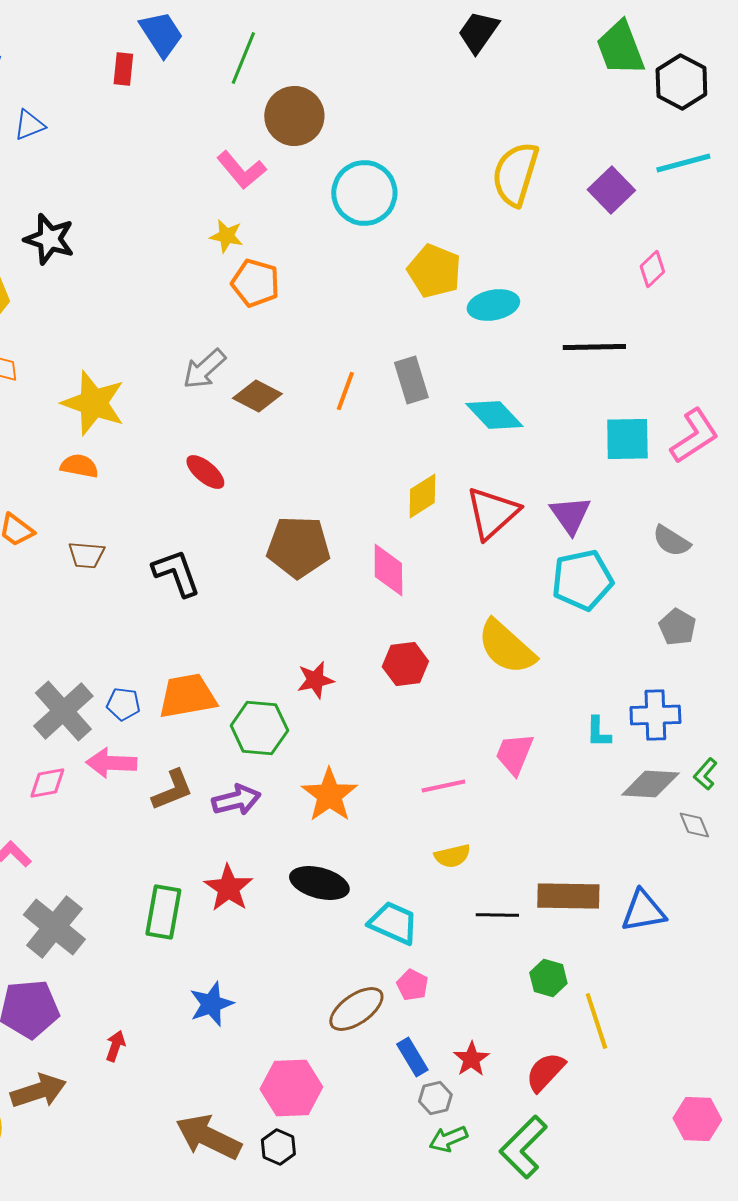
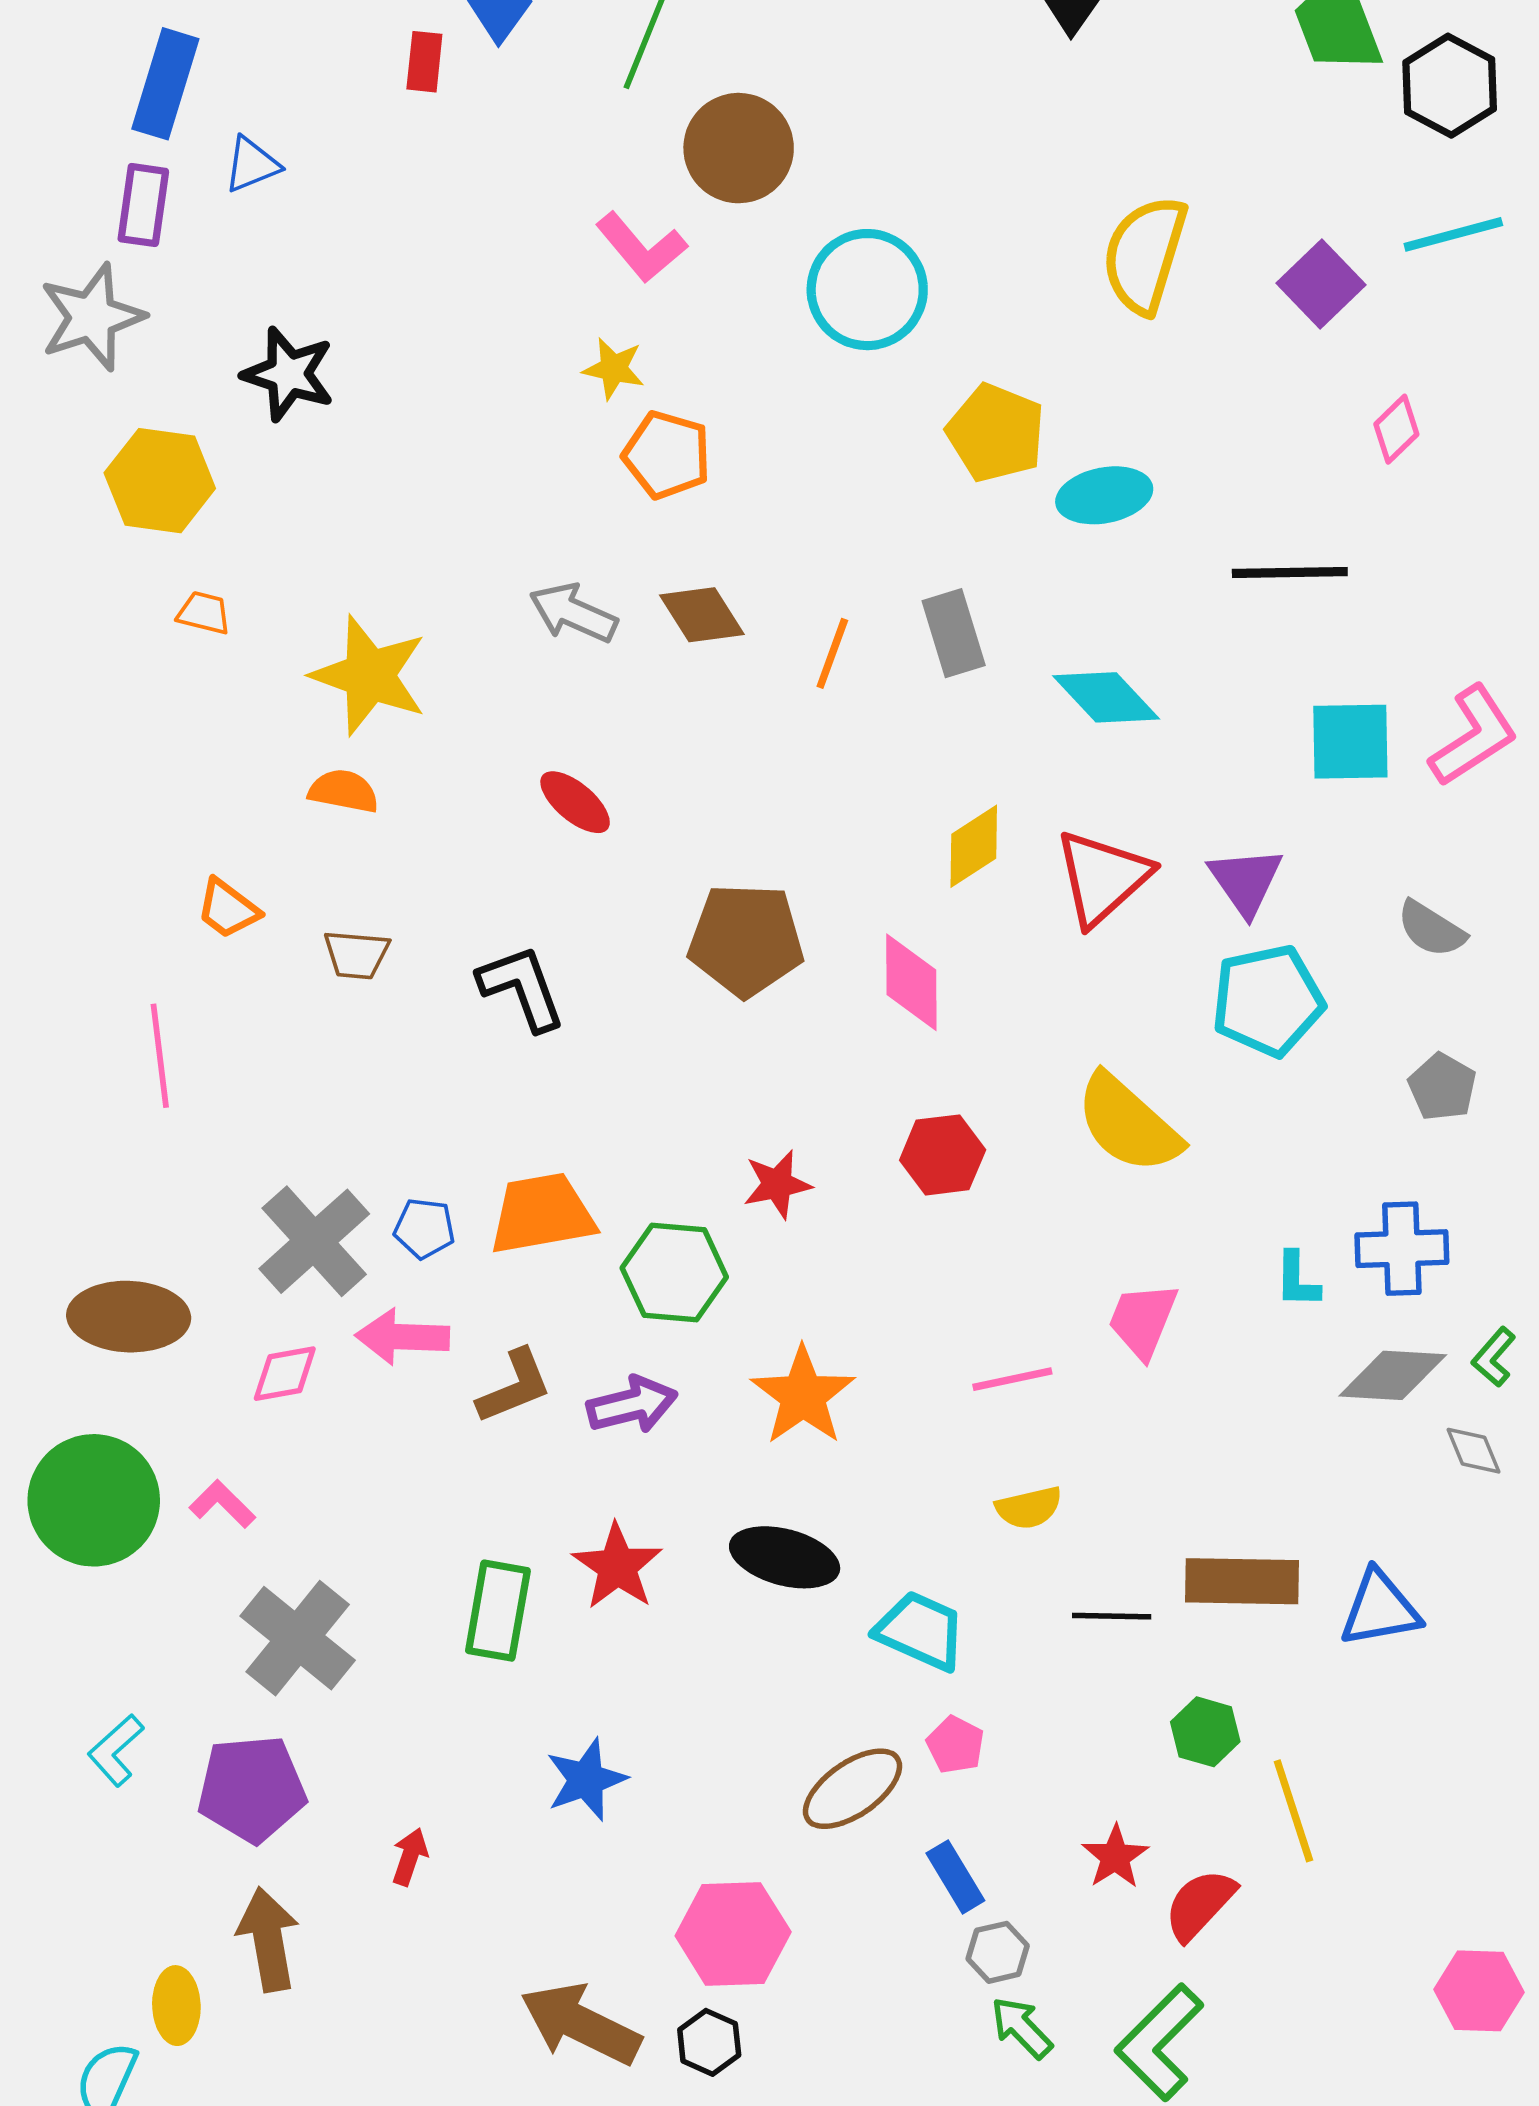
gray arrow: (204, 369) -> (573, 613), turned 66
brown diamond: (257, 396) -> (702, 615), moved, turned 30
red star: (471, 1059) -> (1115, 1857), moved
brown arrow: (38, 1091) -> (268, 1939), turned -82
green arrow: (448, 1139) -> (1022, 2028), turned 69

